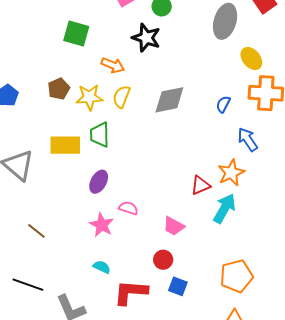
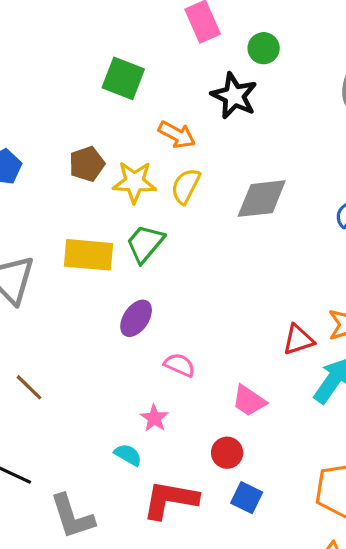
green trapezoid: (100, 135) -> (145, 243), turned 36
pink star: (102, 225) -> (154, 418), moved, size x0.7

